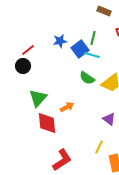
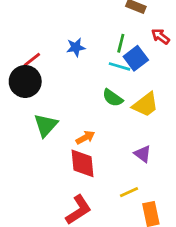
blue square: (80, 49) -> (136, 58), moved
black circle: (23, 66) -> (25, 81), size x1.5
red diamond: (47, 123) -> (83, 163), moved
yellow line: (99, 147) -> (129, 192), turned 40

